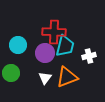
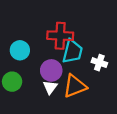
purple circle: (45, 53) -> (51, 70), moved
white cross: (89, 56) -> (99, 63), turned 32

